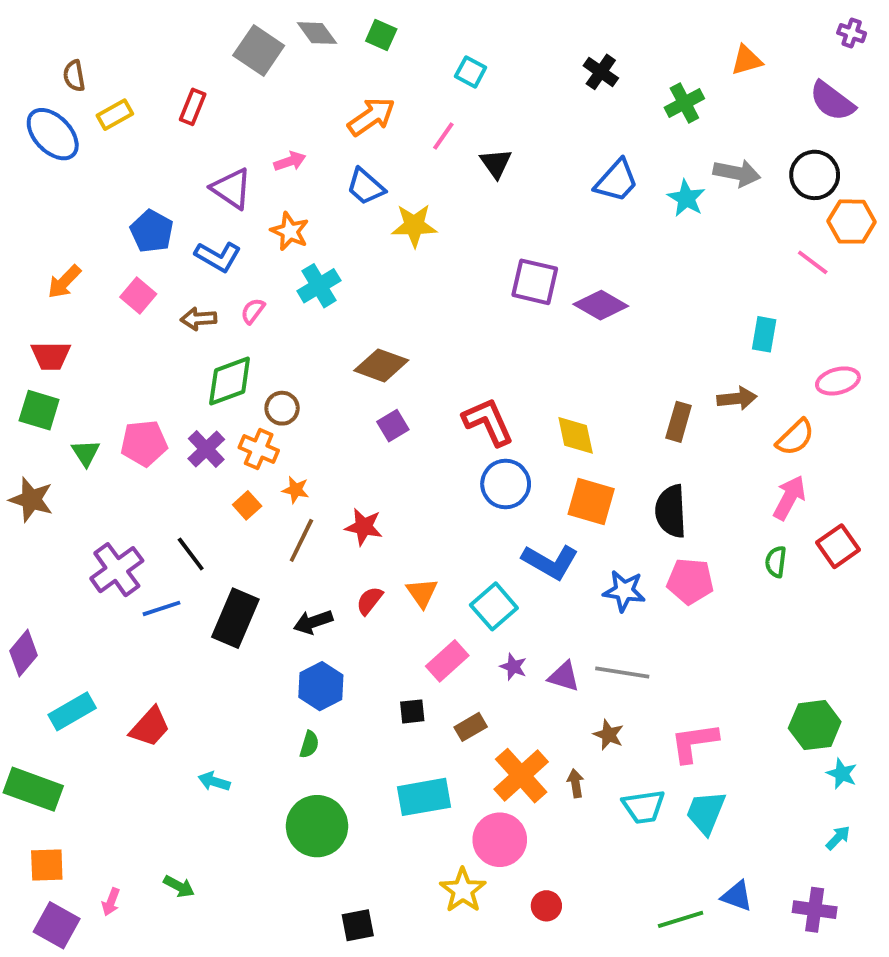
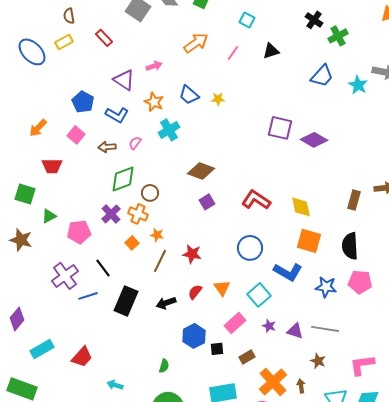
brown semicircle: (74, 76) -> (69, 16), moved
green cross: (684, 103) -> (338, 36), moved
red rectangle: (193, 107) -> (104, 38), turned -66
black triangle: (496, 163) -> (271, 51), moved, turned 48
blue trapezoid: (366, 187) -> (189, 95), moved
yellow star: (414, 225) -> (218, 99), size x0.6
red trapezoid: (51, 356) -> (52, 166), moved
red L-shape: (488, 422) -> (256, 200), turned -32
pink pentagon: (144, 443) -> (79, 232), moved
green triangle: (86, 453) -> (49, 216), turned 35
blue circle: (506, 484) -> (250, 248), moved
blue hexagon: (321, 686) -> (194, 336), moved

